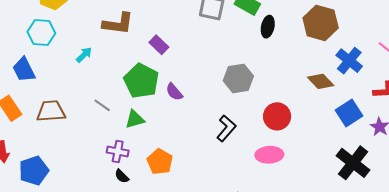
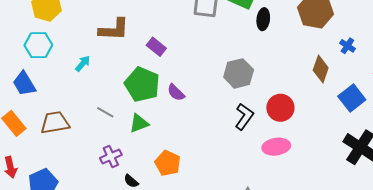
blue cross: (349, 61) -> (347, 46), size x0.6
brown diamond: (321, 81) -> (321, 69), turned 68
black L-shape: (226, 128) -> (244, 117), moved
purple cross: (118, 152) -> (111, 156), moved, turned -30

